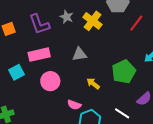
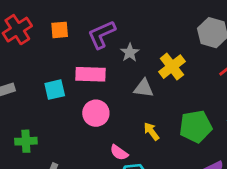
gray star: (67, 17) -> (130, 52), moved
yellow cross: (92, 21) -> (172, 67), moved
purple L-shape: (39, 24) -> (102, 34), turned 70

